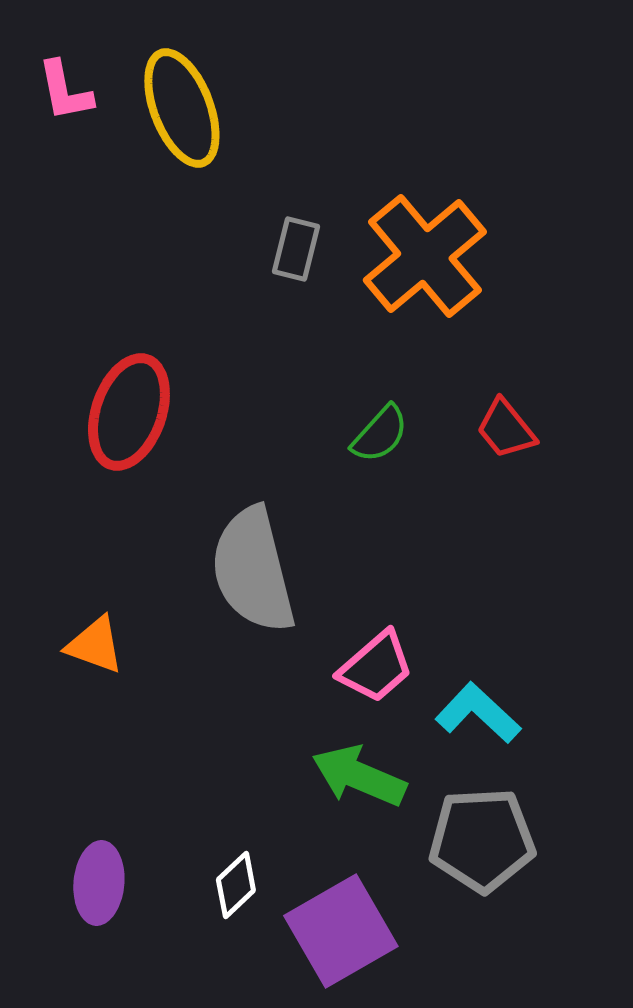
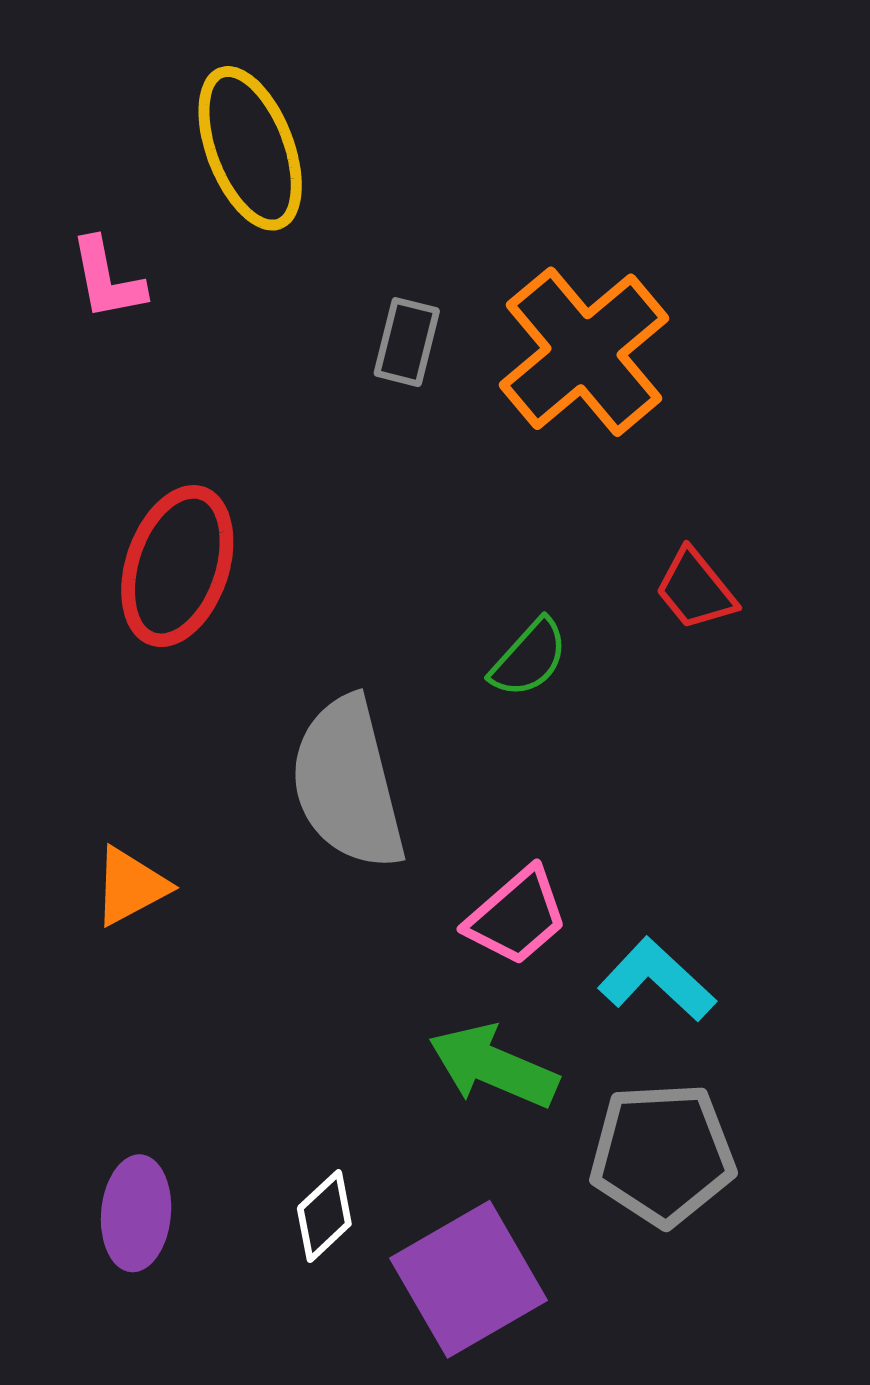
pink L-shape: (65, 91) -> (107, 279), moved
green semicircle: (380, 434) -> (529, 658), moved
orange triangle: (95, 645) -> (131, 886), turned -48

